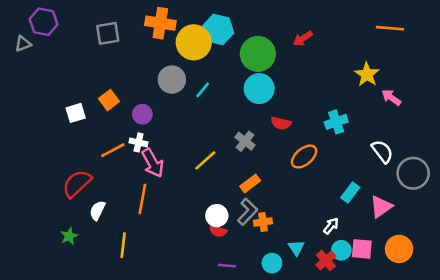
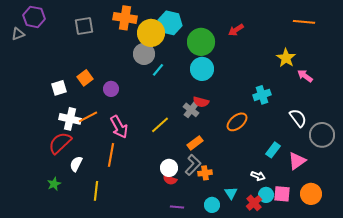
gray circle: (172, 80) -> (144, 54), moved
red semicircle: (281, 123) -> (201, 102), moved
white cross: (139, 142) -> (70, 119), moved, size x1.5
white arrow: (331, 226) -> (258, 176), turned 72

